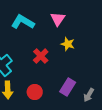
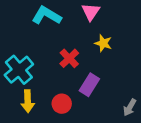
purple rectangle: (68, 87) -> (89, 85), moved

